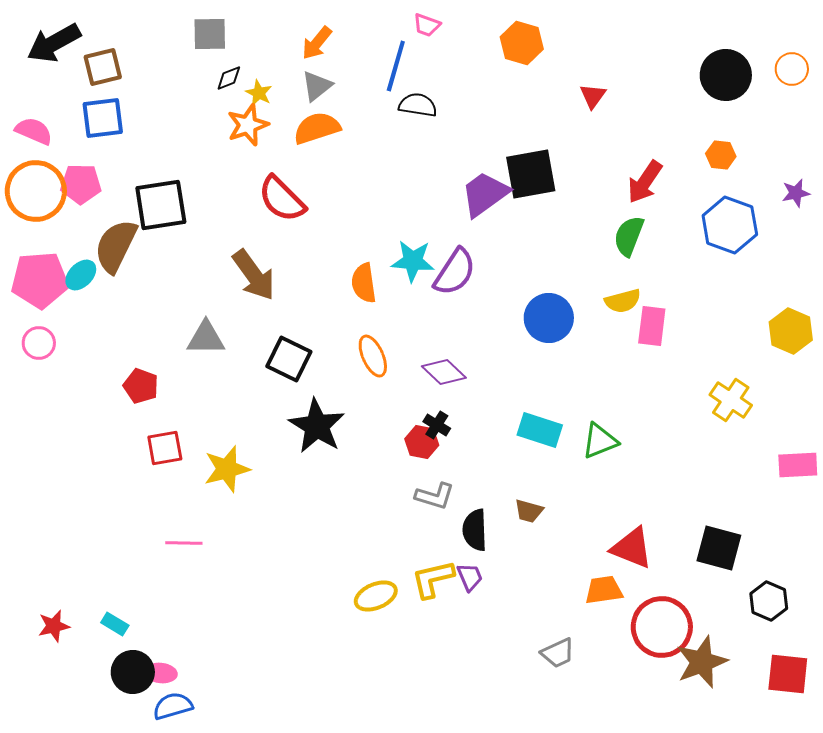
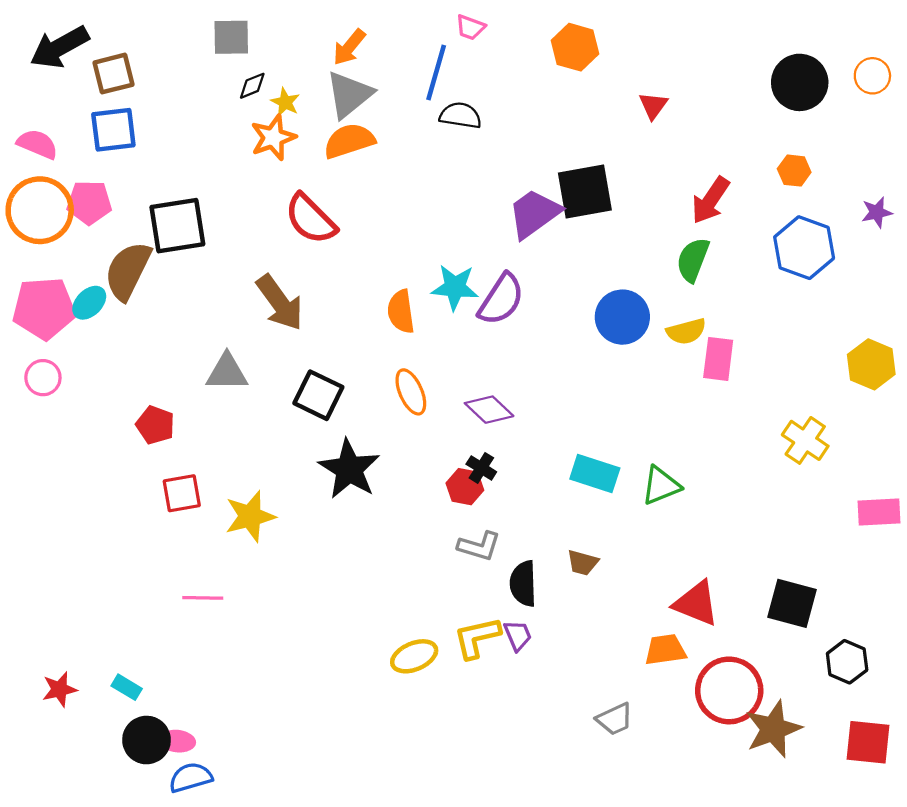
gray triangle: (317, 86) -> (349, 95), size x1.4
blue circle: (549, 318) -> (622, 317), moved

